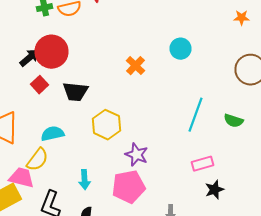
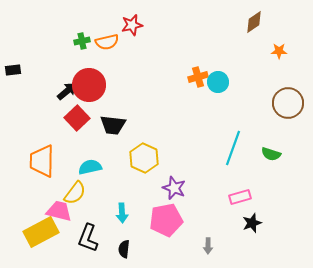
orange cross: (136, 66) -> (198, 77), moved, turned 30
red square: (40, 85) -> (77, 118), size x1.4

